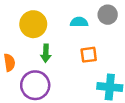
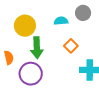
green arrow: (46, 53) -> (37, 48), size x1.5
orange square: (89, 55) -> (71, 46), turned -32

